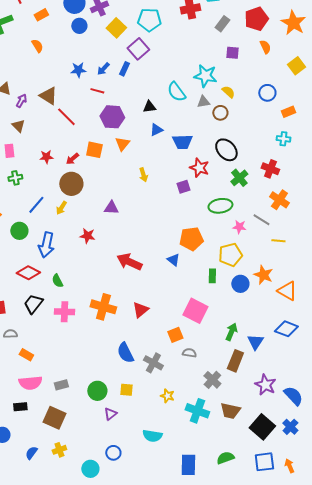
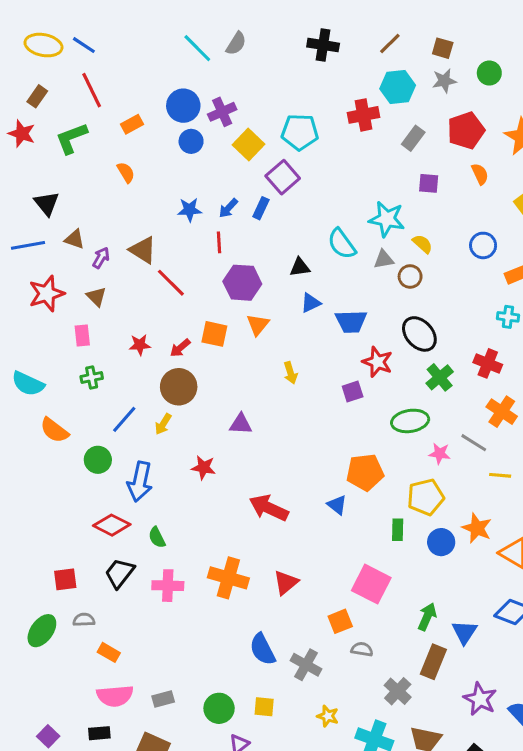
red line: (97, 91) -> (219, 242), turned 72

